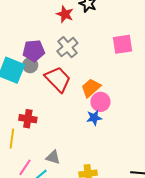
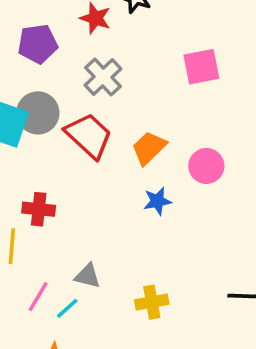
purple pentagon: (34, 51) -> (38, 44), moved
gray circle: (30, 65) -> (38, 113), size x1.5
pink circle: (100, 102) -> (206, 166), moved

